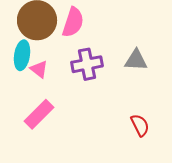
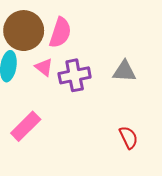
pink triangle: (39, 69) -> (44, 67), moved

